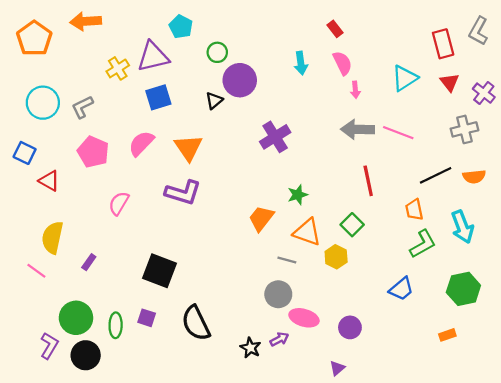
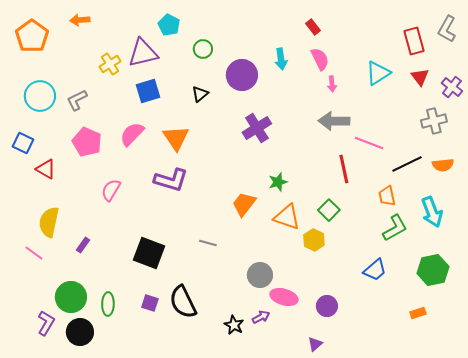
orange arrow: (86, 21) -> (80, 20), size x0.7
purple circle: (240, 80) -> (242, 75), moved
pink line: (398, 133) -> (369, 143), moved
gray line: (287, 260) -> (208, 243), moved
purple square: (147, 318) -> (150, 303), moved

